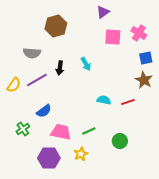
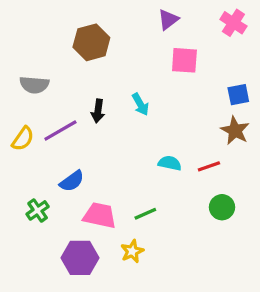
pink cross: (139, 33) -> (233, 23), moved
gray semicircle: (32, 53) -> (34, 85), moved
green circle: (120, 141) -> (222, 207), moved

